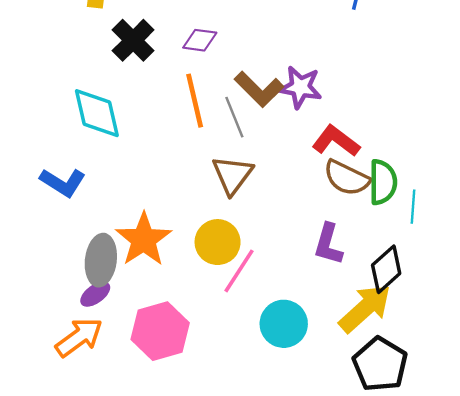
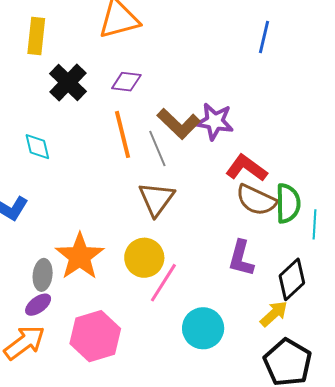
cyan diamond: (97, 113) -> (37, 147), size x0.6
gray ellipse: (101, 260) -> (43, 275), size x0.7
yellow arrow: (365, 308) -> (274, 314), size x0.6

